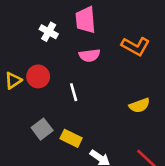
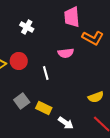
pink trapezoid: (86, 20) -> (72, 17), moved
pink semicircle: (89, 55) -> (66, 53), moved
yellow semicircle: (139, 105) -> (96, 97), moved

